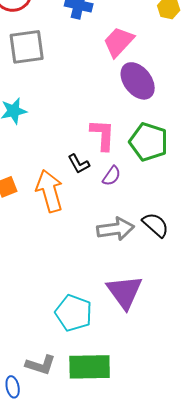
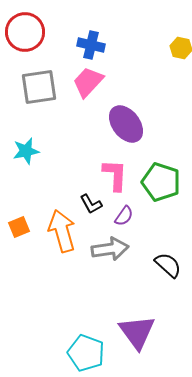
pink trapezoid: (119, 42) -> (88, 82), moved
purple ellipse: (138, 81) -> (126, 124), moved
gray arrow: (116, 229) -> (110, 249), moved

